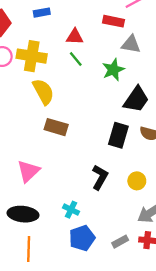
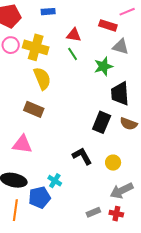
black trapezoid: (136, 99) -> (120, 94), turned 135
brown rectangle: (56, 127) -> (34, 109), moved
pink triangle: (28, 171) -> (22, 144), turned 45
black L-shape: (100, 177) -> (82, 156), turned -65
blue pentagon: (82, 238) -> (40, 197), moved

